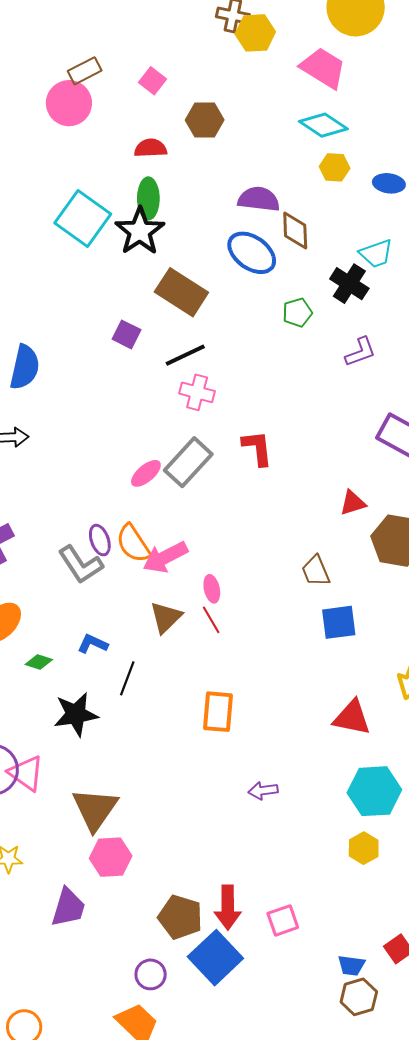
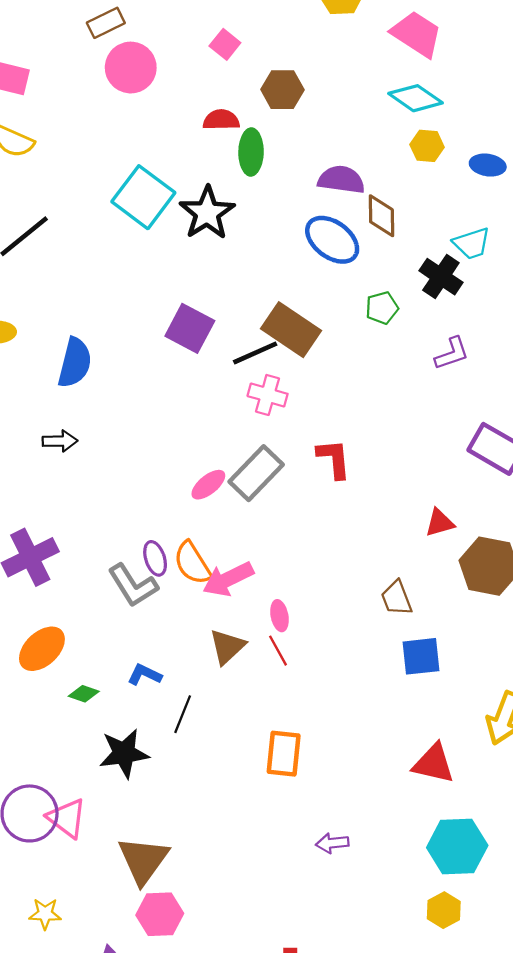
brown rectangle: (85, 71) -> (106, 23), moved
green ellipse: (148, 198) -> (251, 152), moved
brown rectangle: (181, 292) -> (291, 330), moved
purple square: (126, 334) -> (190, 328), size x1.5

